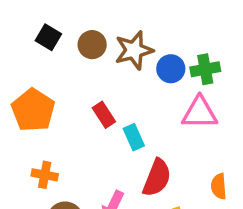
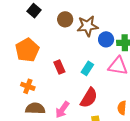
black square: (48, 37) -> (34, 11), moved
red rectangle: (104, 115) -> (59, 67), moved
cyan rectangle: (134, 137) -> (87, 68), moved, turned 48

